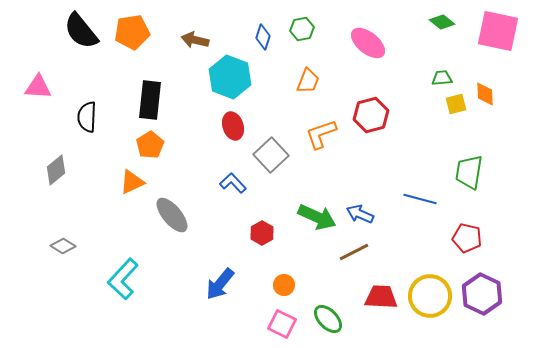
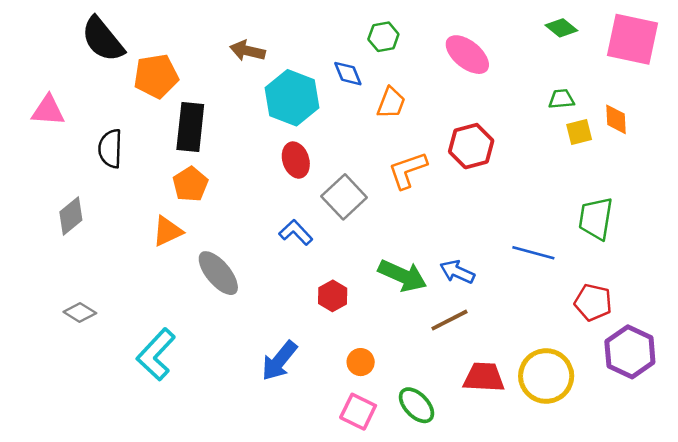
orange pentagon: (132, 32) -> (156, 76), moved
blue diamond: (263, 37) -> (348, 74), moved, turned -40
purple hexagon: (482, 294) -> (630, 352), moved

